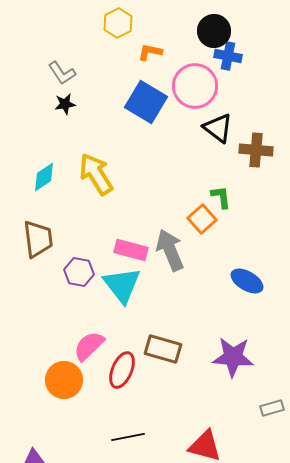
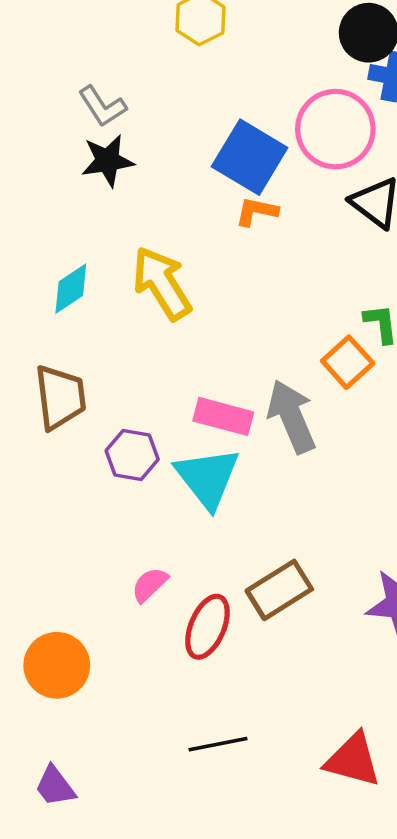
orange L-shape: (150, 52) -> (257, 211), moved
black star: (65, 104) -> (108, 161), size x1.4
pink semicircle: (89, 346) -> (150, 585), size x0.7
brown rectangle: (163, 349) -> (279, 590), turned -48
orange circle: (64, 380) -> (57, 665), moved

